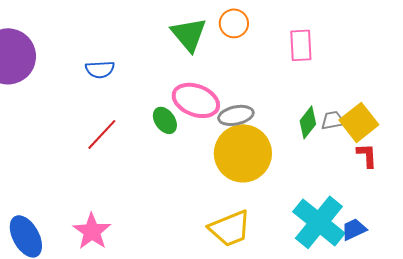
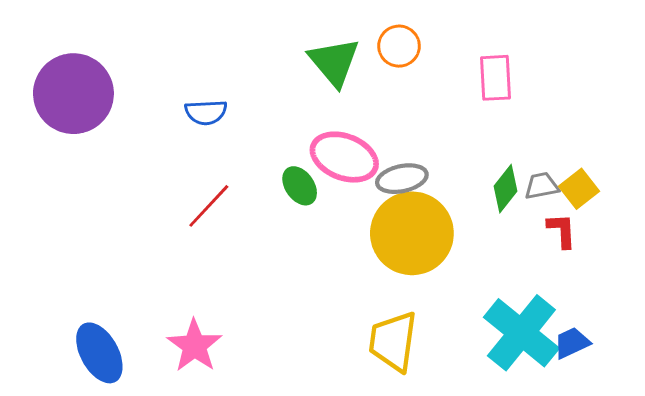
yellow square: (359, 122) -> (579, 189), size x0.7
red L-shape: (367, 155) -> (562, 230), moved
yellow trapezoid: (230, 228) -> (393, 341), turned 120

